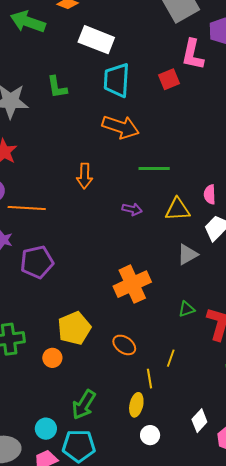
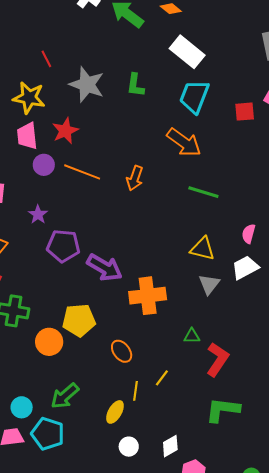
orange line: (27, 208) -> (82, 172), moved
purple arrow: (132, 209) -> (104, 268), moved, size x1.8
yellow triangle: (178, 209) -> (203, 249), moved
gray triangle: (187, 254) -> (209, 284), turned -40
orange circle: (52, 358) -> (49, 342), size x1.4
white circle: (150, 435) -> (129, 447), moved

